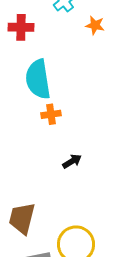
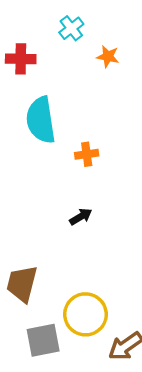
orange cross: (51, 114) -> (87, 154), moved

